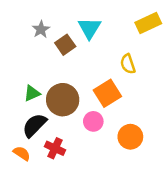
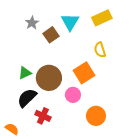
yellow rectangle: (148, 23) -> (102, 18), moved
orange circle: (130, 137) -> (96, 116), moved
orange semicircle: (22, 153) -> (12, 129), moved

